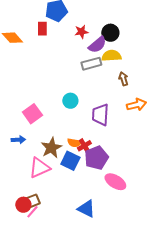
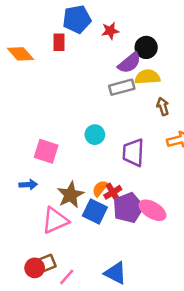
red star: (81, 32) -> (110, 31), moved
pink square: (32, 114) -> (46, 151), turned -36
orange semicircle: (74, 143) -> (100, 188), turned 120
pink ellipse: (115, 182) -> (153, 210), moved
pink line: (32, 212) -> (67, 277), moved

